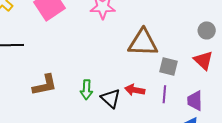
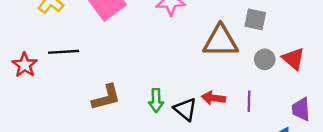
gray circle: (207, 30) -> (265, 59), moved
gray square: (168, 67) -> (255, 19), moved
purple trapezoid: (195, 101) -> (301, 109), moved

